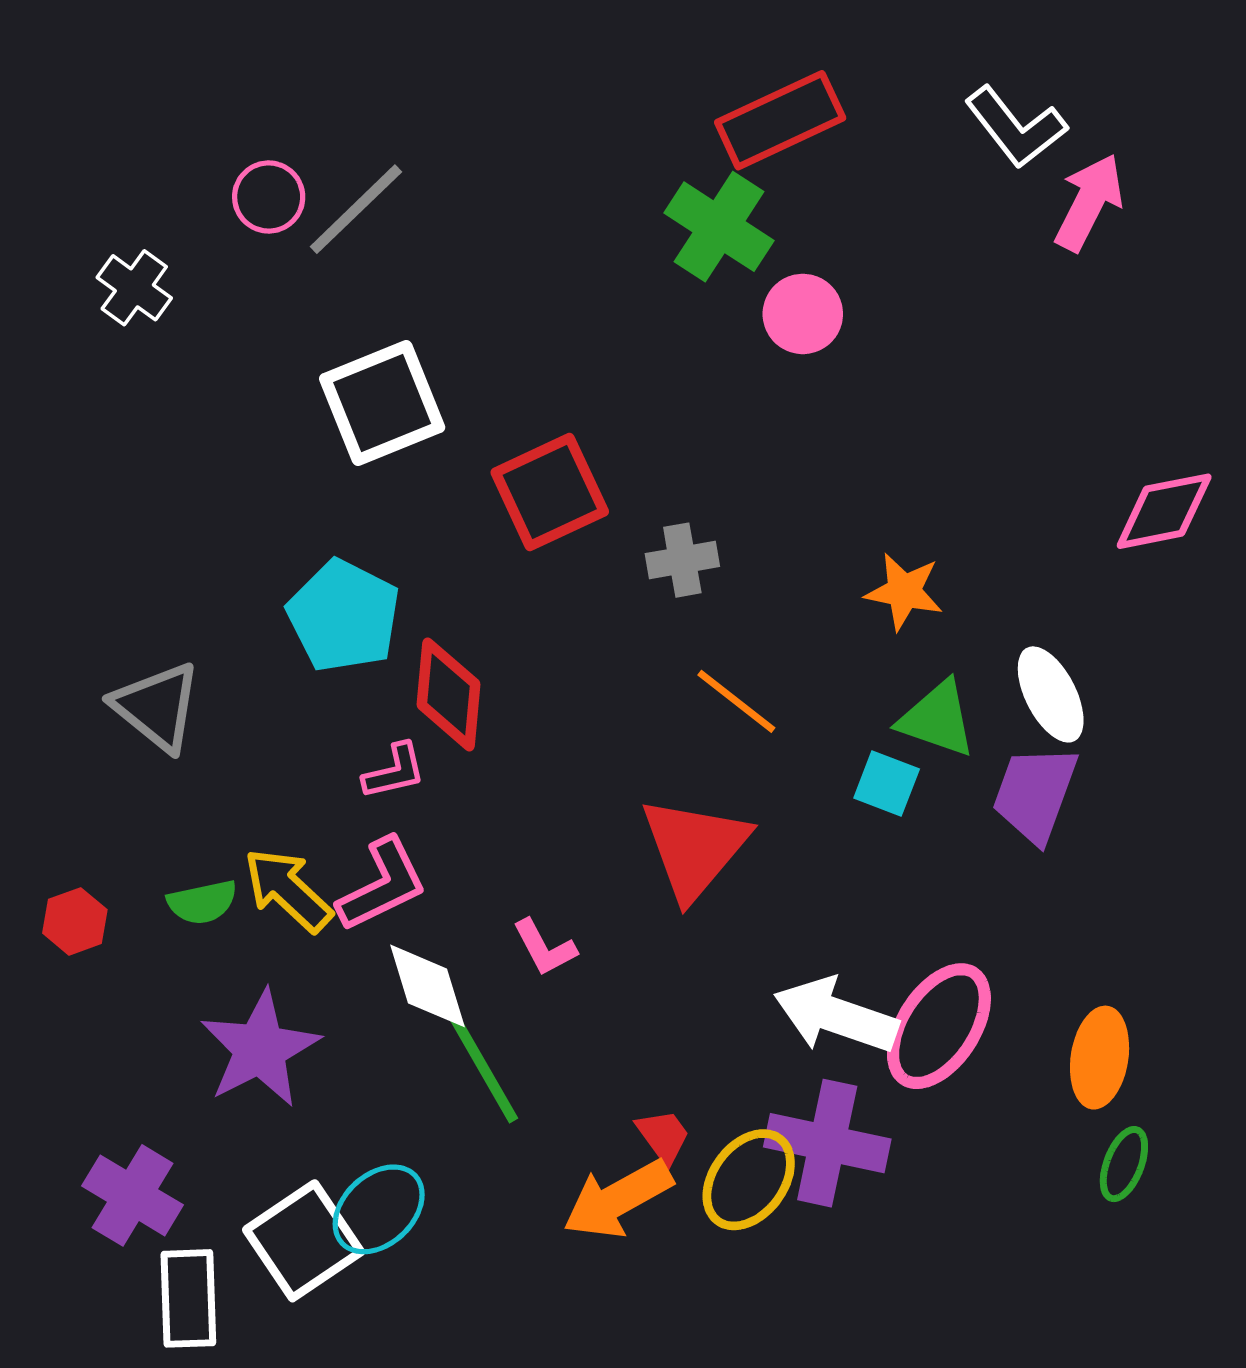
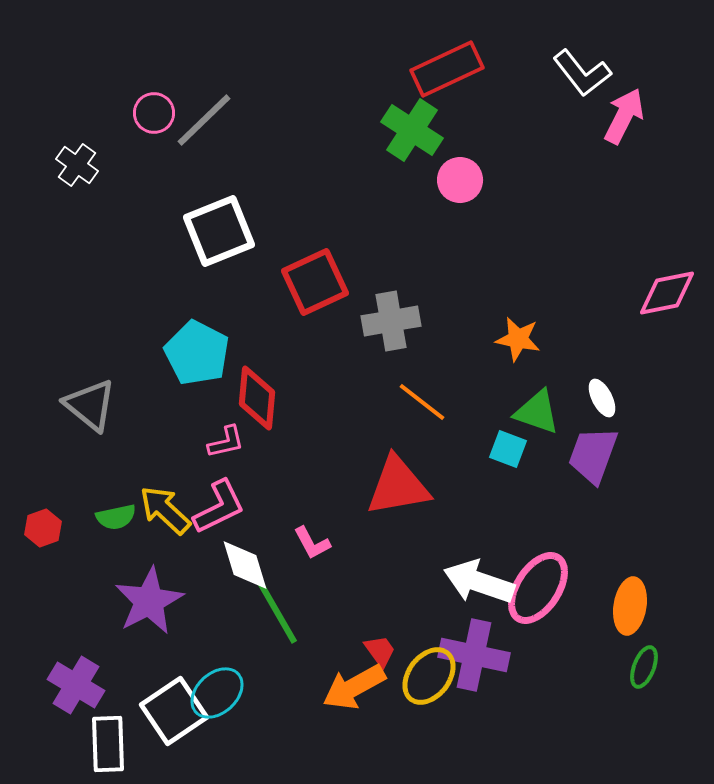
gray cross: (682, 560) -> (391, 321), size x1.4
white ellipse: (1051, 694) -> (602, 398), size x0.7
red triangle: (695, 848) -> (398, 486), turned 40

